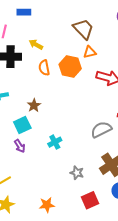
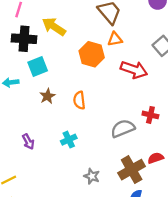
yellow arrow: (36, 44) -> (54, 27), size x1.5
orange semicircle: (44, 68) -> (79, 100), moved
cyan square: (22, 125) -> (38, 66), moved

